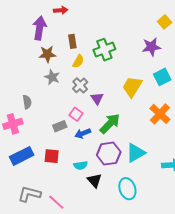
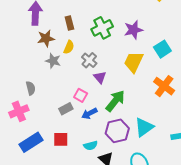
purple star: (151, 47) -> (133, 30), moved
yellow semicircle: (78, 61) -> (69, 47), moved
gray cross: (80, 85) -> (89, 60), moved

